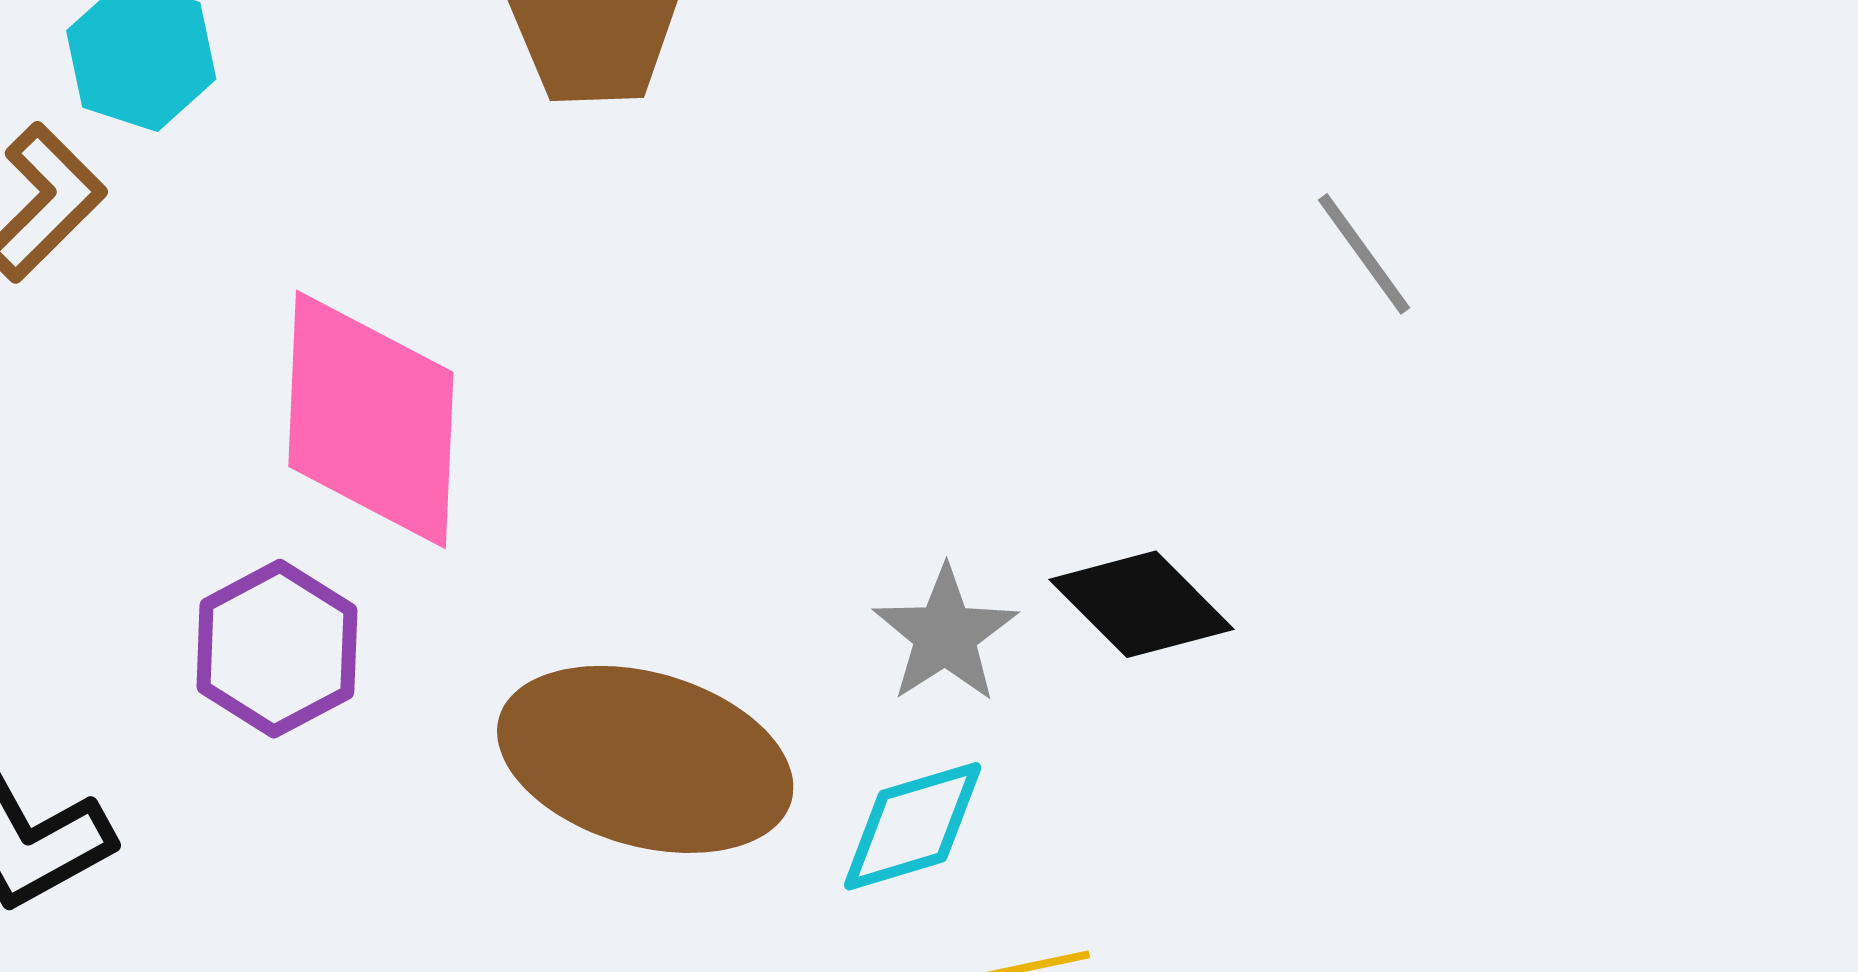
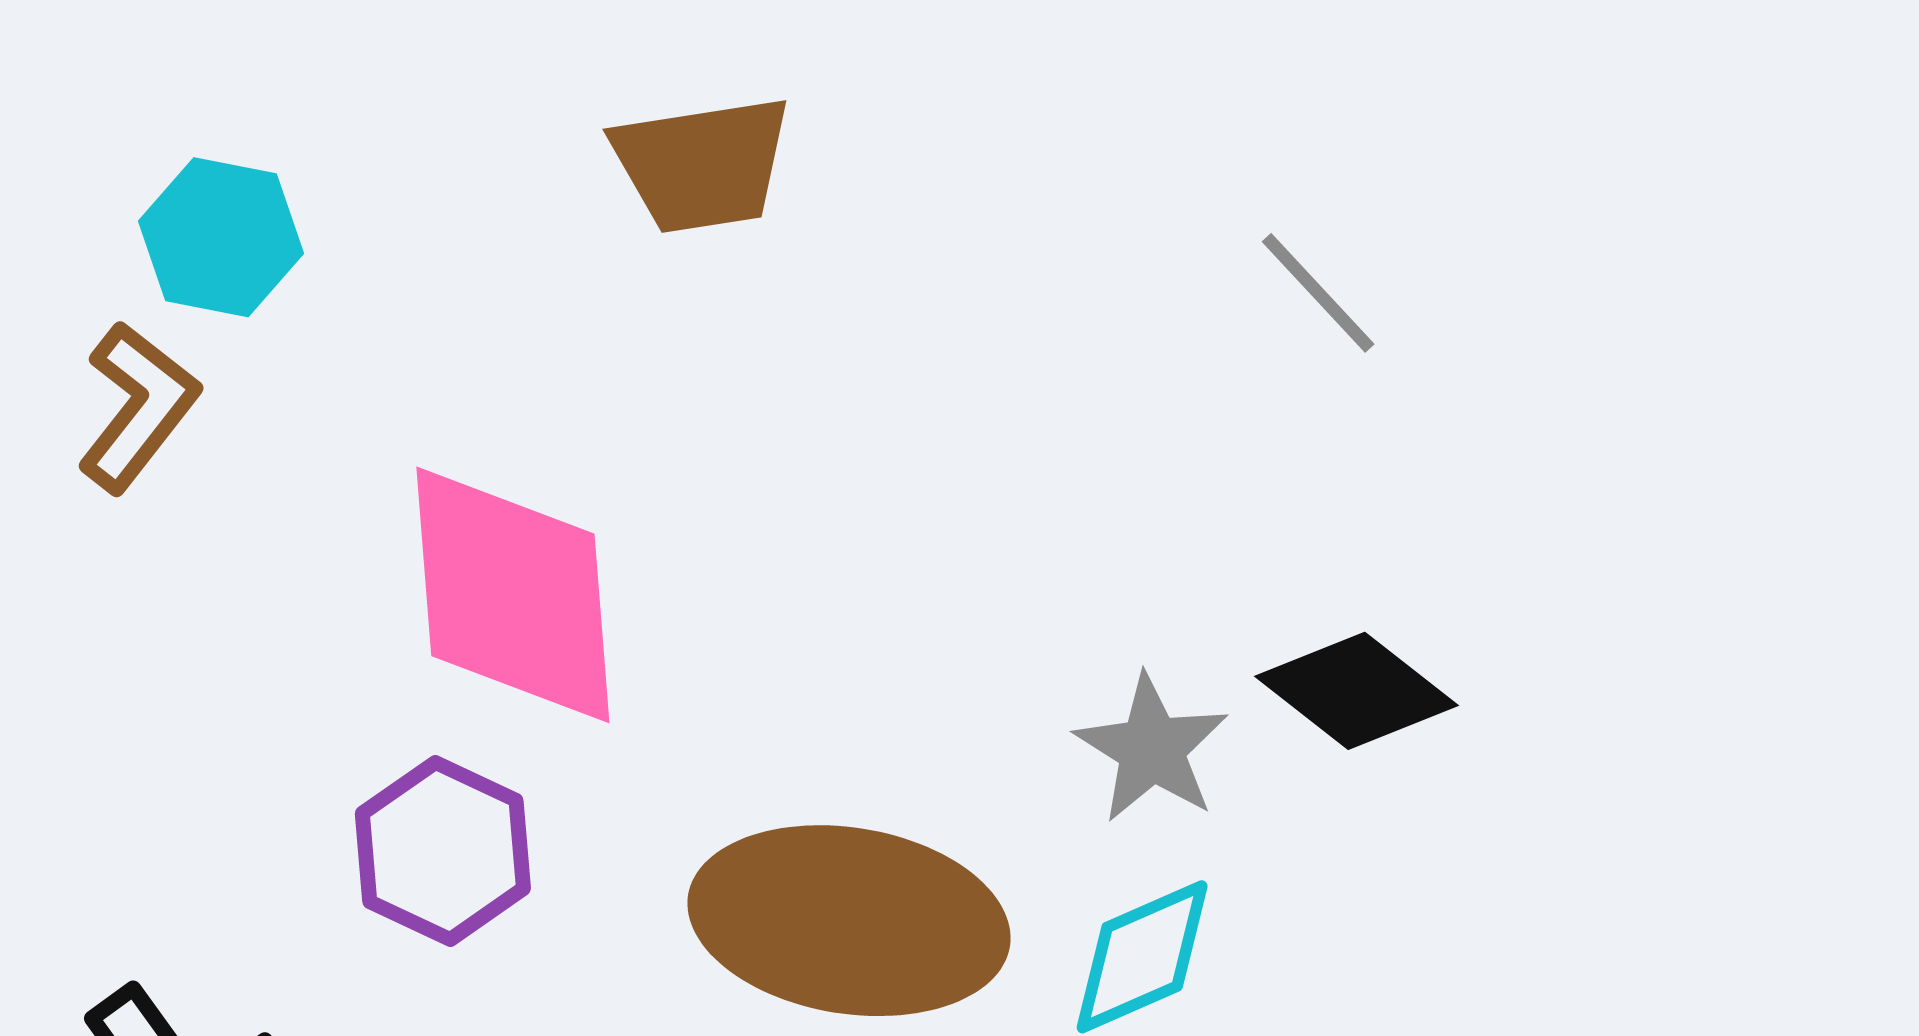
gray line: (1364, 254) -> (1318, 293), moved

